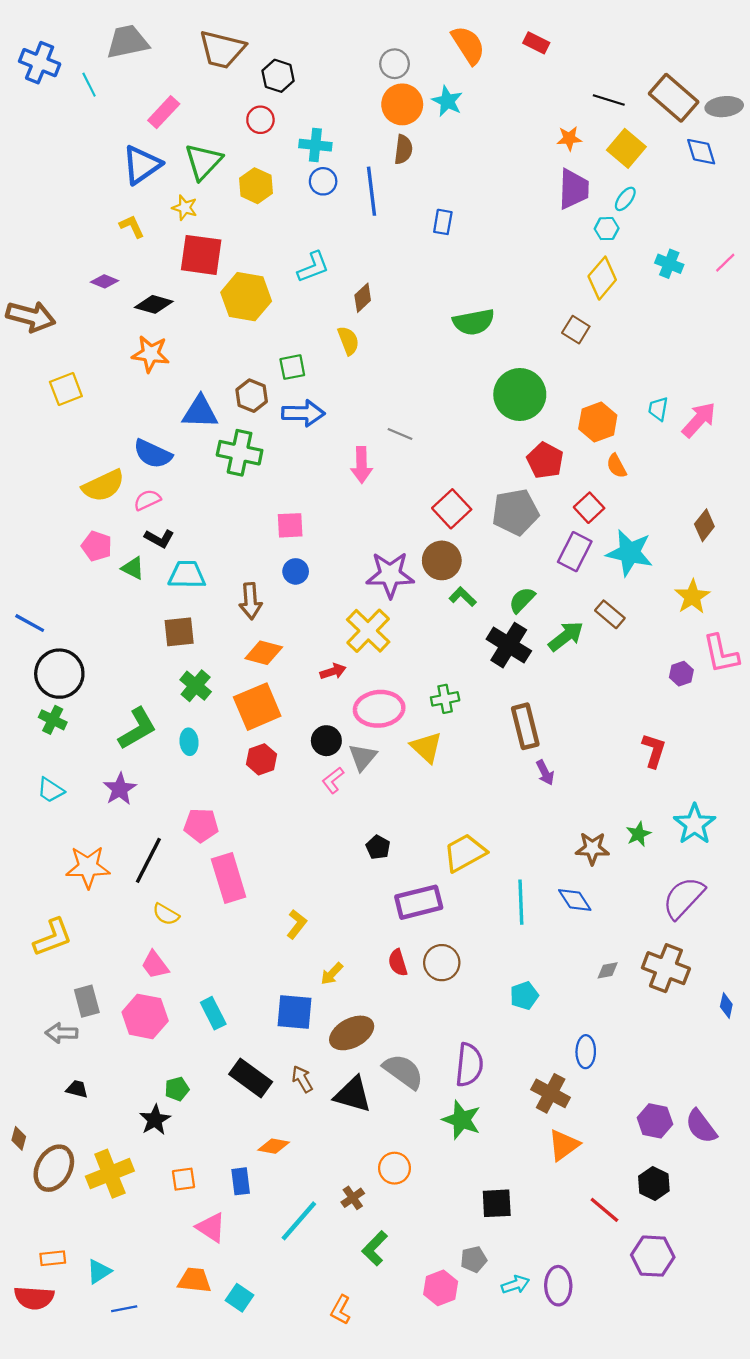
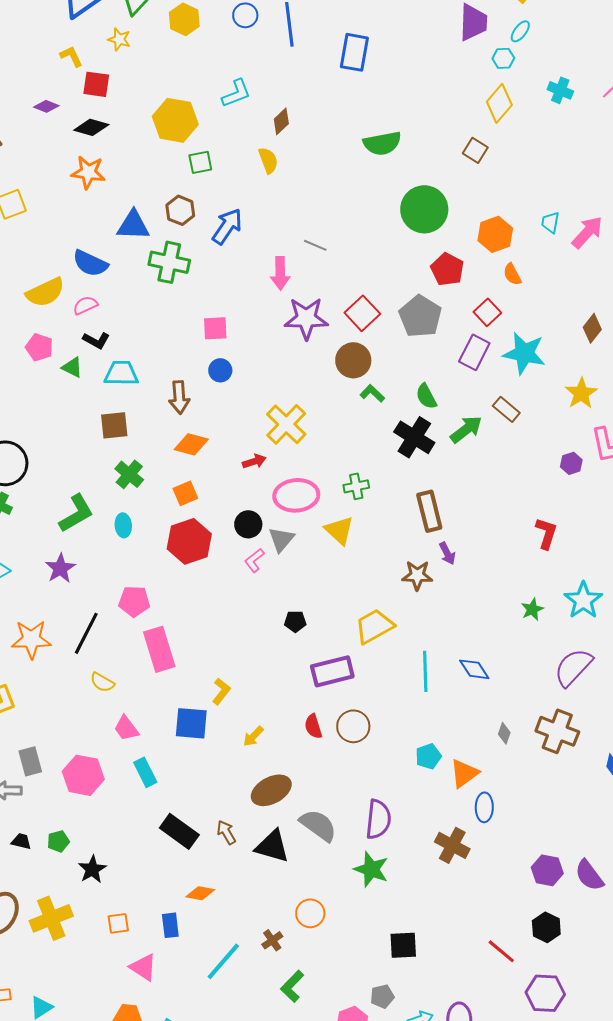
blue rectangle: (443, 222) -> (354, 52), size x1.6
red square: (201, 255) -> (96, 84), moved, size x0.7
green square: (292, 367) -> (200, 162), moved
blue arrow: (303, 413) -> (227, 226), turned -57
gray pentagon: (515, 512) -> (420, 316), turned -30
purple star: (390, 575) -> (306, 318), moved
green semicircle: (522, 600) -> (426, 396), turned -72
orange square: (257, 707) -> (185, 493), size x0.6
red hexagon: (262, 759) -> (189, 541), size x1.6
black pentagon: (378, 847) -> (295, 621), turned -30
brown star: (592, 848) -> (417, 575), moved
pink trapezoid: (155, 965) -> (126, 728), moved
gray diamond: (608, 970) -> (504, 733), turned -60
blue square: (295, 1012) -> (191, 723), moved
green pentagon: (177, 1089) -> (58, 841), moved
orange triangle: (564, 1145) -> (464, 773), moved

